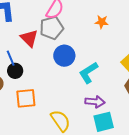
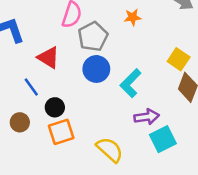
gray pentagon: (52, 28) -> (93, 37), moved
black circle: (15, 71) -> (55, 107), moved

